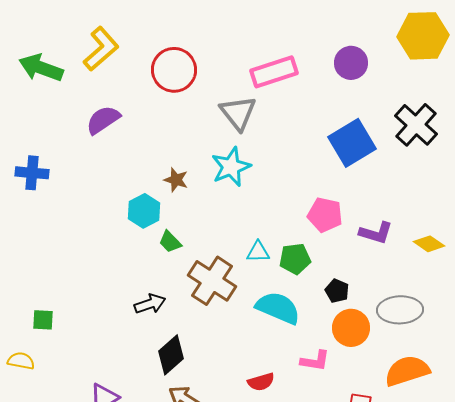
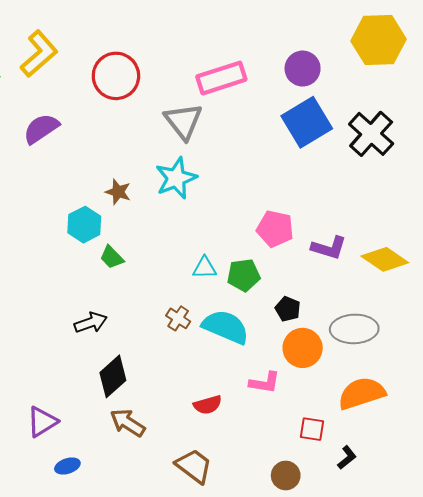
blue square: (352, 143) -> (307, 122), moved
yellow diamond: (429, 244) -> (385, 259), size x1.4
brown cross: (212, 281) -> (178, 318), moved, size x0.5

